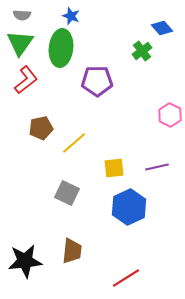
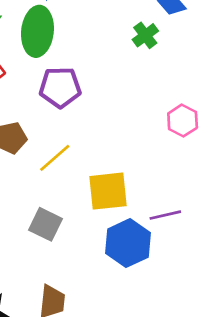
purple pentagon: (97, 81) -> (60, 87), moved
purple line: (157, 167) -> (165, 215), moved
yellow square: (114, 168) -> (108, 191), size x1.5

